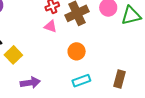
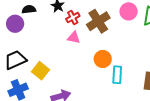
cyan rectangle: (81, 81) -> (117, 75), moved, turned -60

